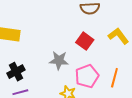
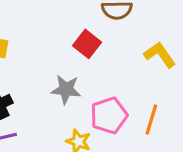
red square: (85, 41) -> (87, 44), moved

